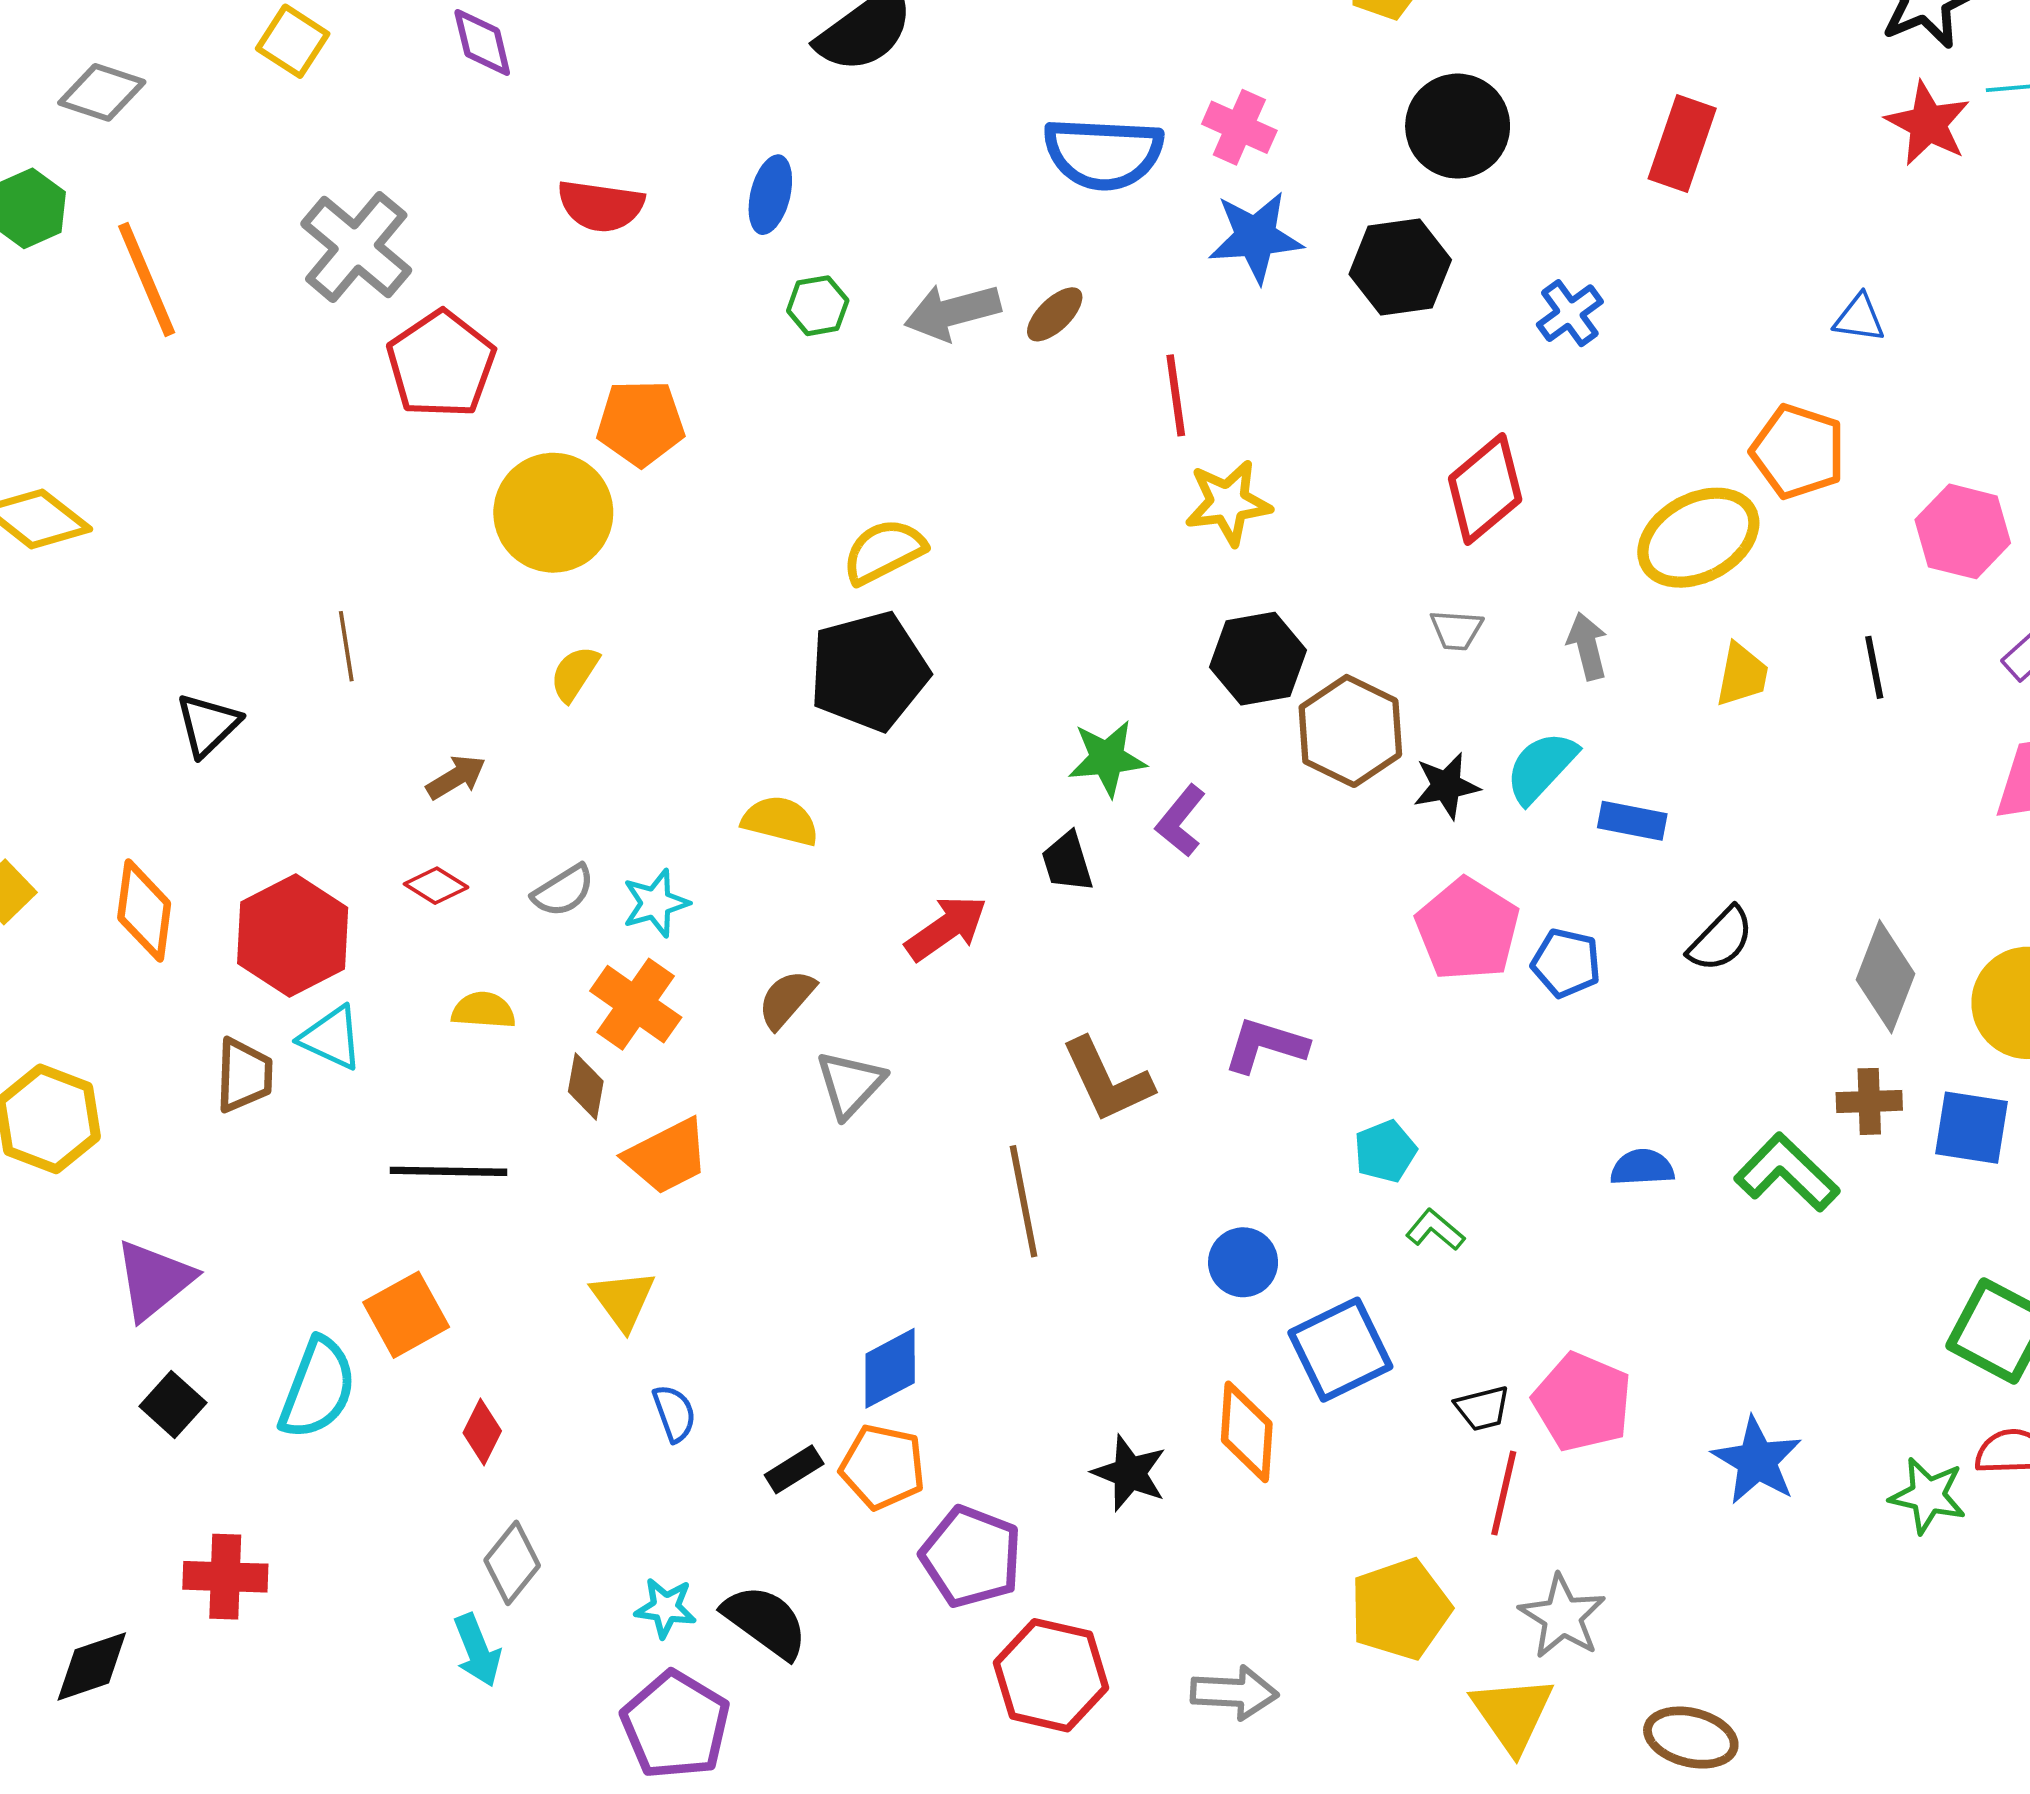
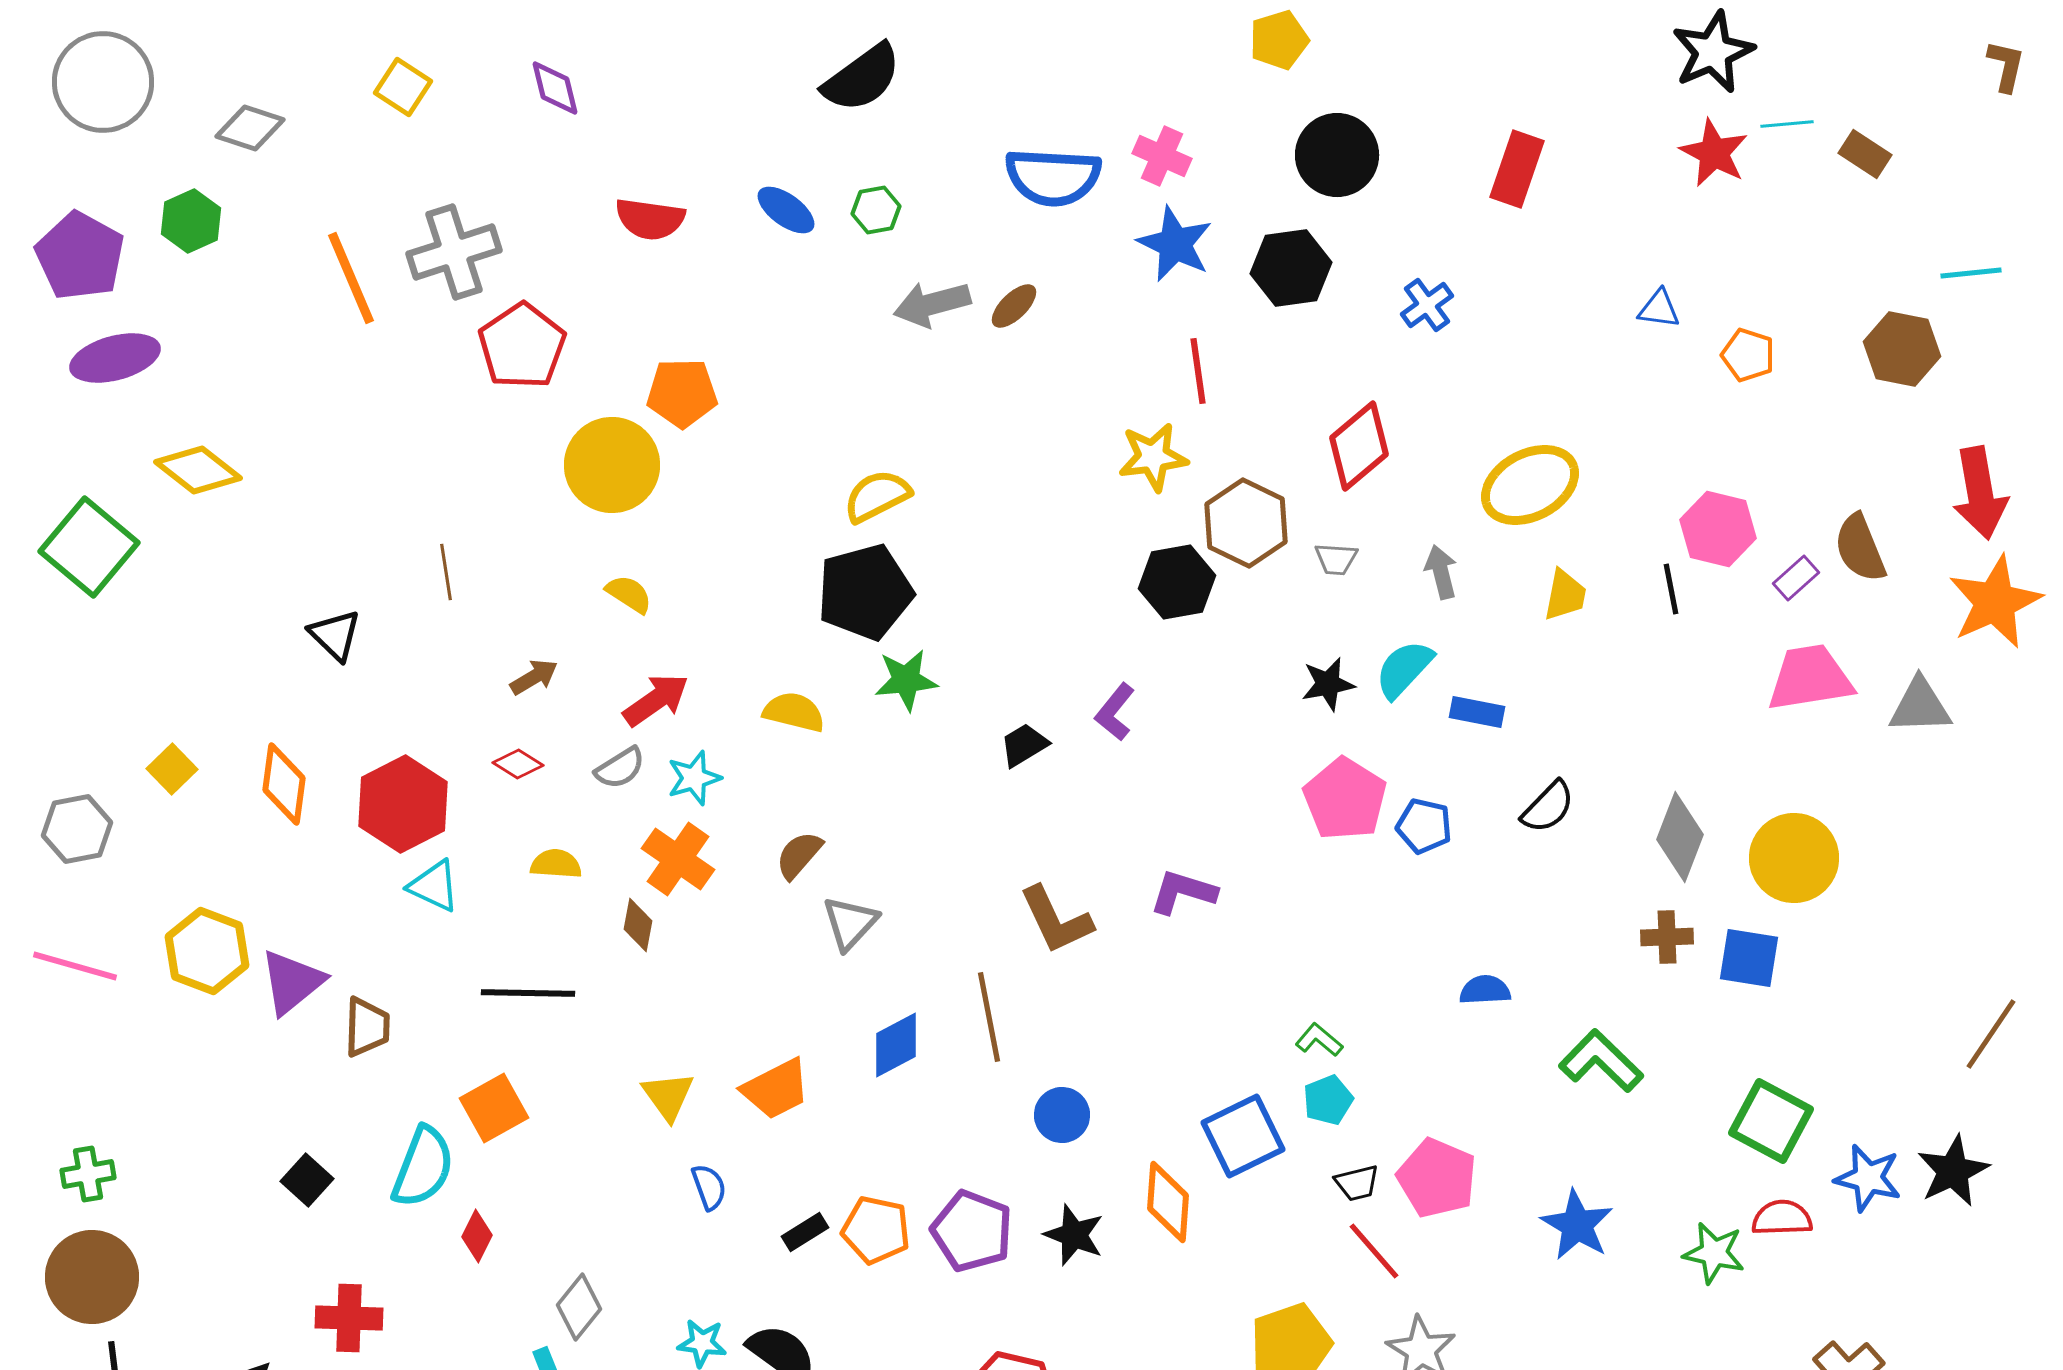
blue ellipse: (770, 195) -> (786, 210), turned -68
blue star: (1256, 237) -> (1175, 244), turned 30
gray cross: (356, 247) -> (454, 252), turned 32
orange line: (147, 279) -> (351, 278), moved
green hexagon: (818, 306) -> (876, 210), moved
red line: (1176, 395) -> (1198, 371), moved
orange pentagon: (1798, 452) -> (1748, 355), moved, size x0.7
pink hexagon: (1963, 531) -> (1718, 529), moved
yellow semicircle: (575, 674) -> (629, 594), turned 90
black triangle: (208, 725) -> (335, 635), turned -32
brown hexagon: (1350, 731) -> (1246, 523), moved
green star: (1107, 758) -> (906, 680), moved
black trapezoid: (1067, 862) -> (1024, 745), turned 76
red arrow: (946, 928) -> (656, 700), moved
brown trapezoid: (244, 1075) -> (367, 1027), moved
cyan pentagon: (1385, 1151) -> (1328, 1100), moved
orange trapezoid: (667, 1156) -> (776, 1089), moved
green L-shape: (1787, 1173) -> (1601, 1061), moved
blue circle: (1243, 1262) -> (1062, 1115), moved
purple triangle: (154, 1280) -> (292, 982), moved
blue diamond: (890, 1368) -> (896, 1045), moved
red diamond: (482, 1432) -> (477, 1236), moved
red line: (1504, 1493) -> (1374, 1251), turned -54
purple pentagon: (971, 1557) -> (972, 1231), moved

